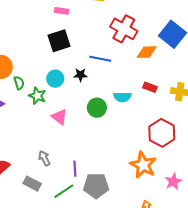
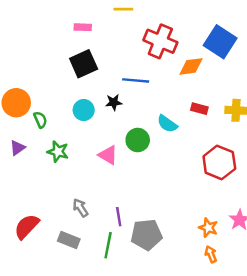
green star: (37, 96) -> (58, 152), moved
cyan semicircle: (122, 97) -> (167, 124), turned 42
pink triangle: (59, 117) -> (108, 155), moved
orange star: (143, 165) -> (208, 228), moved, size x0.6
green line: (64, 191) -> (108, 245), turned -40

